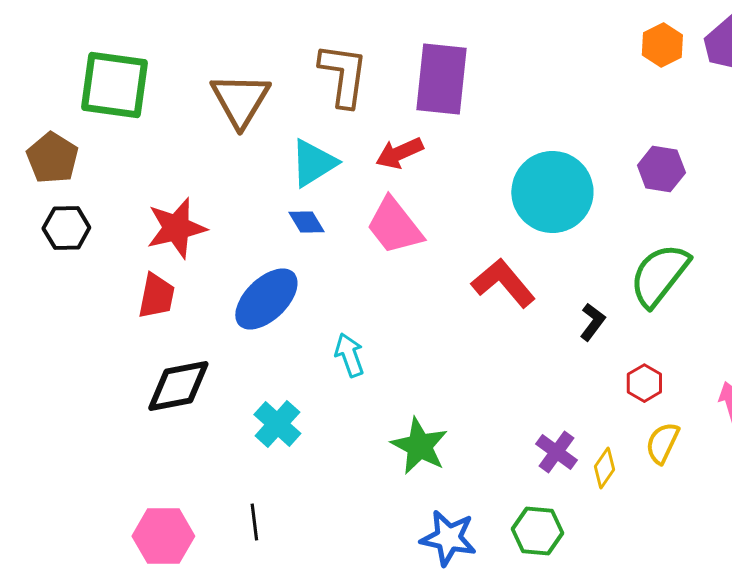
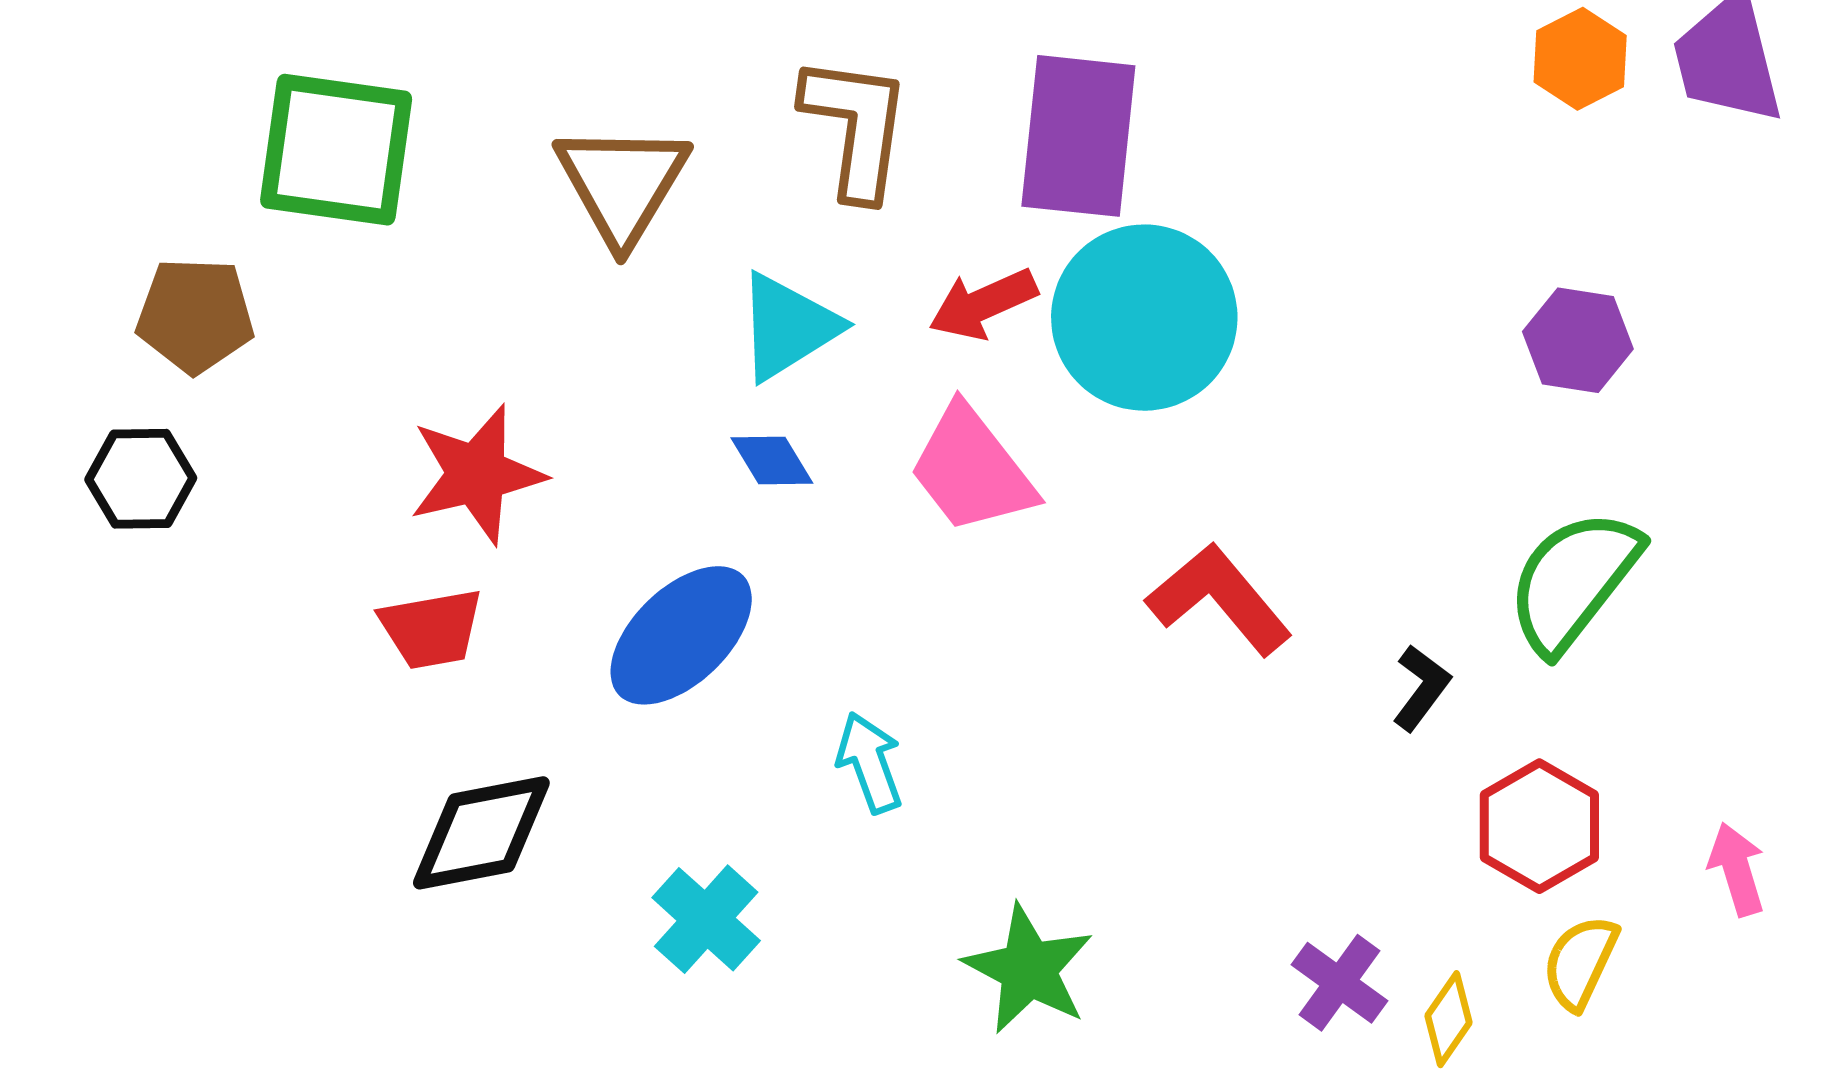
brown pentagon: (52, 158) -> (195, 315), turned -30
cyan circle: (552, 192) -> (1144, 318), moved
black hexagon: (66, 228) -> (141, 479), moved
red trapezoid: (156, 296) -> (431, 629), turned 69
red hexagon: (644, 383) -> (1539, 826), size x1.5

